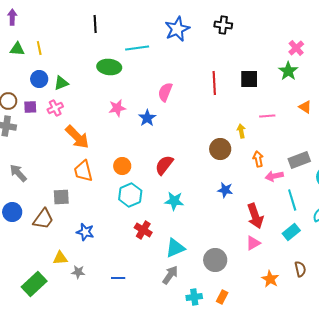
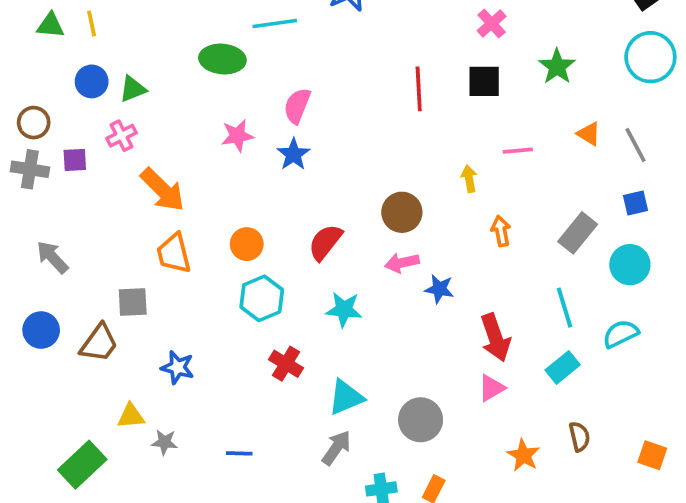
pink cross: (296, 48) -> (492, 23), moved
pink semicircle: (165, 92) -> (297, 106), moved
purple square: (30, 107) -> (75, 160), moved
brown circle: (220, 149) -> (402, 212), moved
gray rectangle: (299, 160) -> (578, 233), turned -30
pink arrow: (274, 176) -> (402, 263), moved

